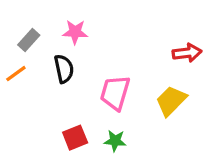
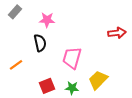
gray rectangle: (29, 40) -> (15, 12), moved
orange line: (16, 74) -> (16, 65), moved
yellow trapezoid: (171, 101) -> (98, 80), moved

